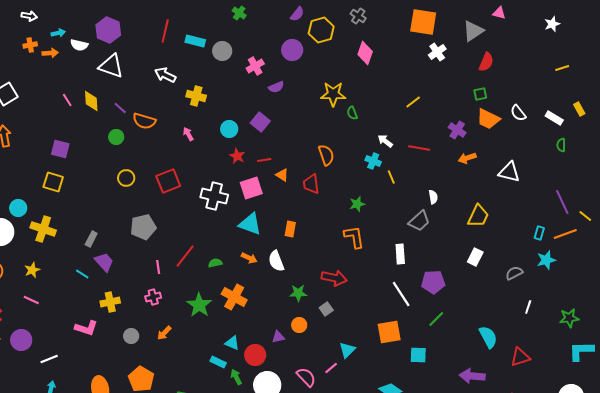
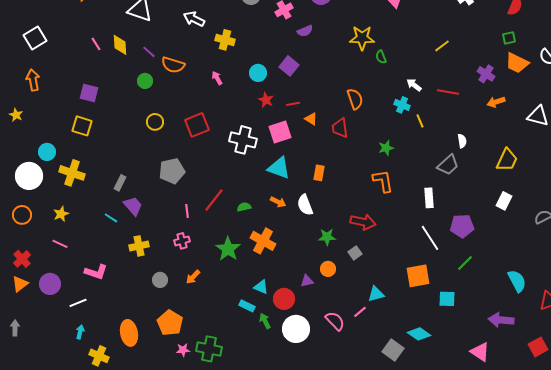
pink L-shape: (86, 328) -> (96, 272), moved
cyan triangle: (347, 350) -> (376, 294), turned 30

